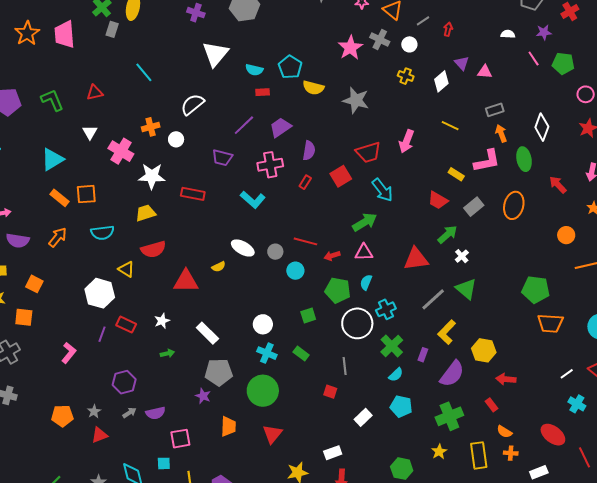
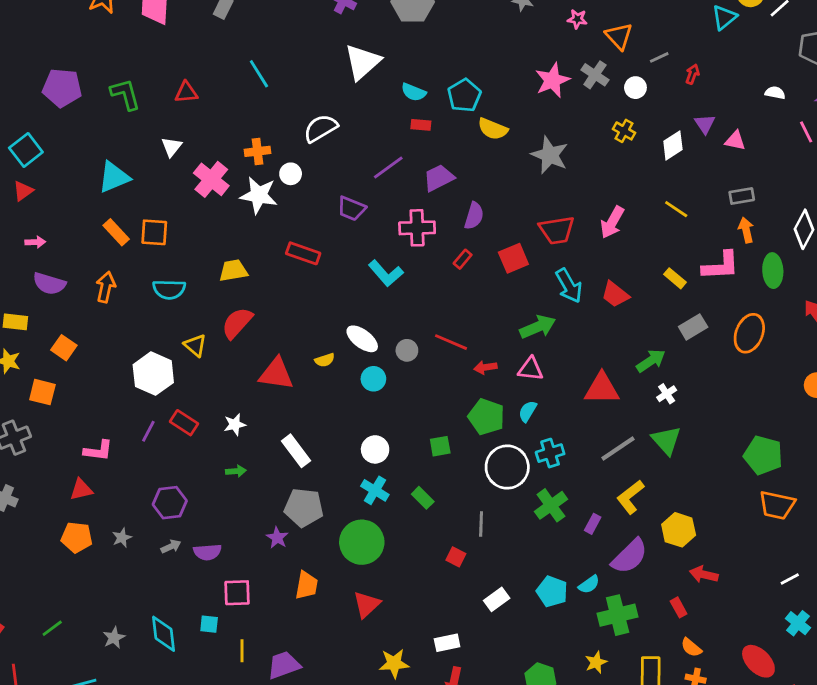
white star: (152, 176) -> (259, 195), moved
red trapezoid: (438, 200) -> (615, 294), moved
orange arrow: (58, 237) -> (106, 287), turned -35
red semicircle: (153, 249) -> (237, 323), turned 140
cyan circle: (295, 271) -> (373, 379), moved
pink L-shape: (69, 353) -> (98, 451), turned 50
cyan semicircle: (396, 375) -> (589, 584), moved
red triangle: (100, 435) -> (81, 490), moved

